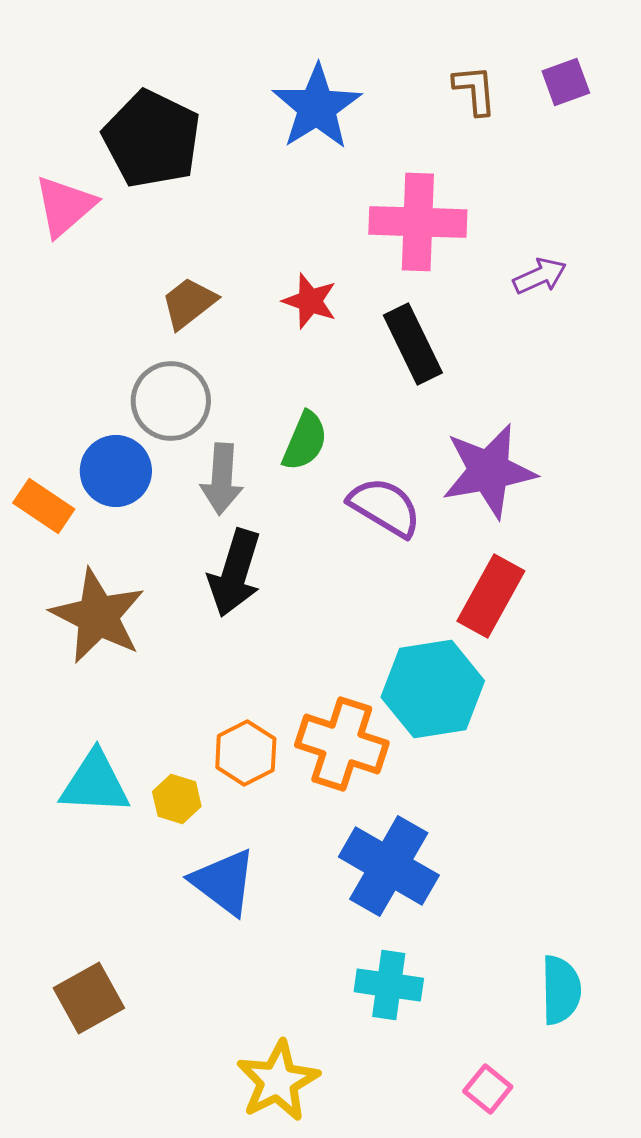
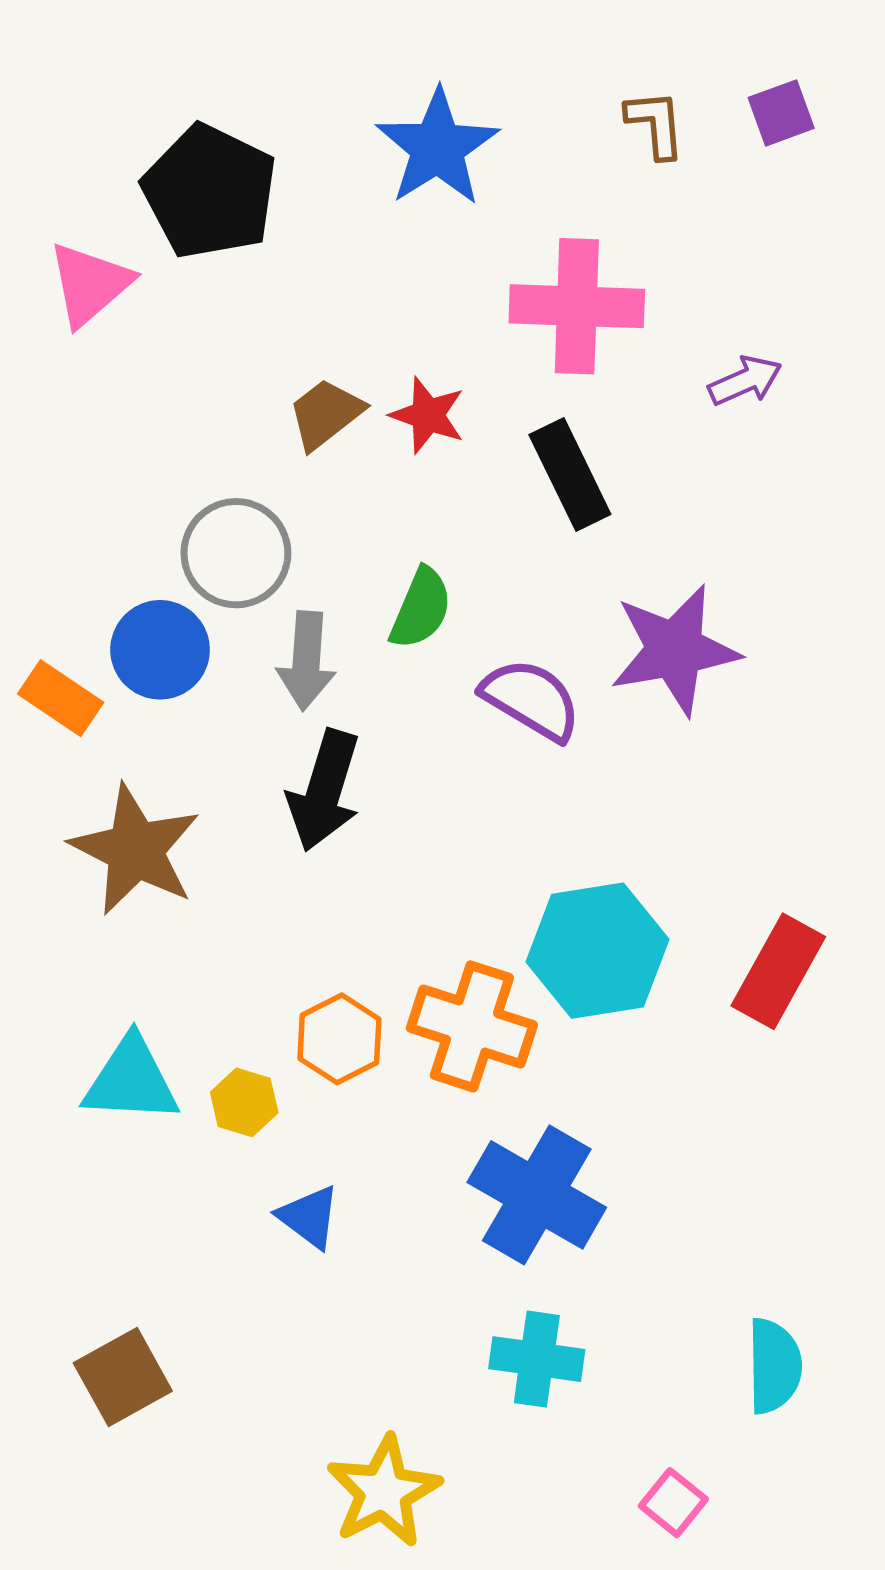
brown trapezoid: (189, 303) -> (326, 414), moved
red rectangle: (491, 596) -> (778, 971), moved
blue triangle: (224, 882) -> (309, 1217), size x0.7

